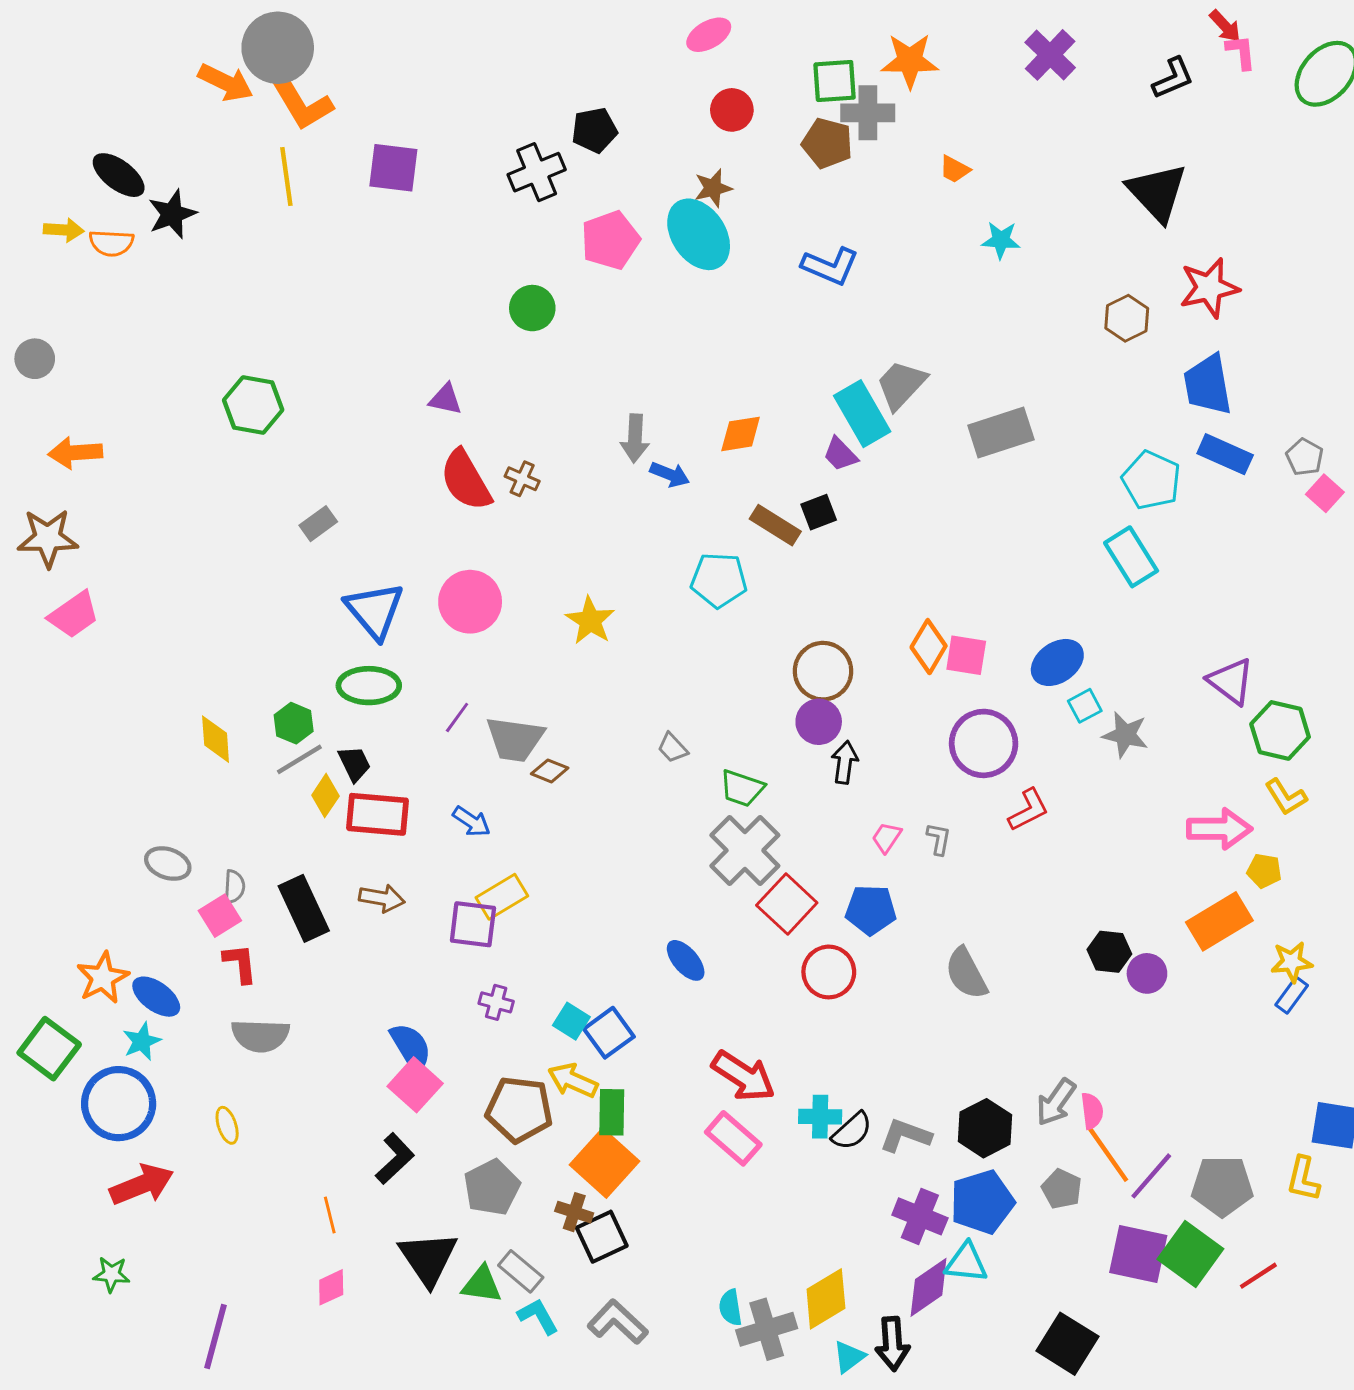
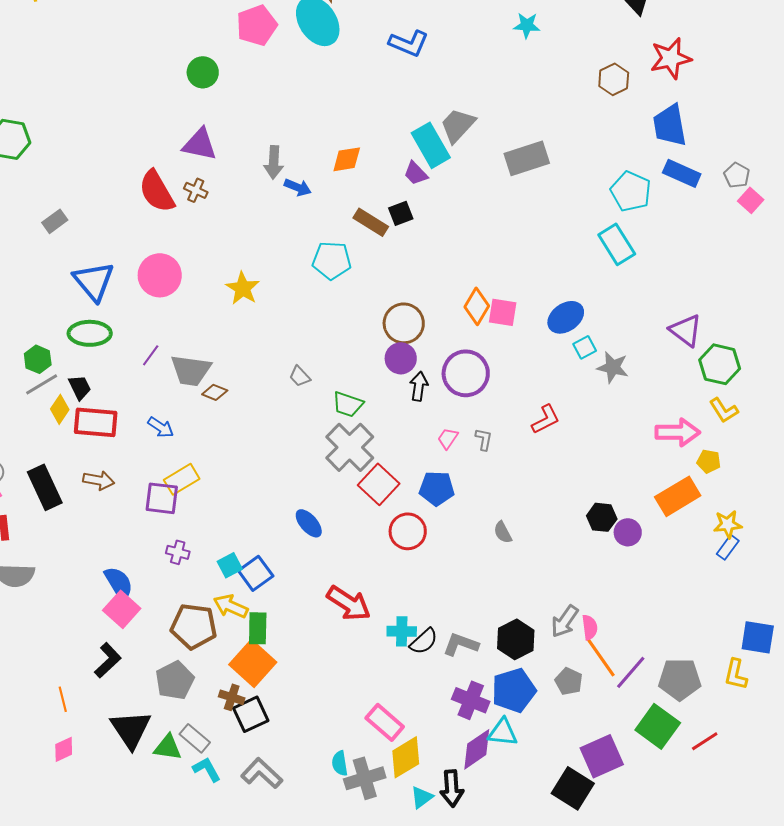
purple triangle: (445, 399) -> (200, 144), moved, size x1.5
purple circle: (984, 743) -> (466, 373), moved
gray semicircle: (966, 973) -> (503, 532), size x0.6
cyan square: (571, 1021) -> (230, 565), turned 30
pink rectangle: (733, 1138) -> (385, 722), moved
purple square: (1138, 1254) -> (602, 756), moved, turned -36

